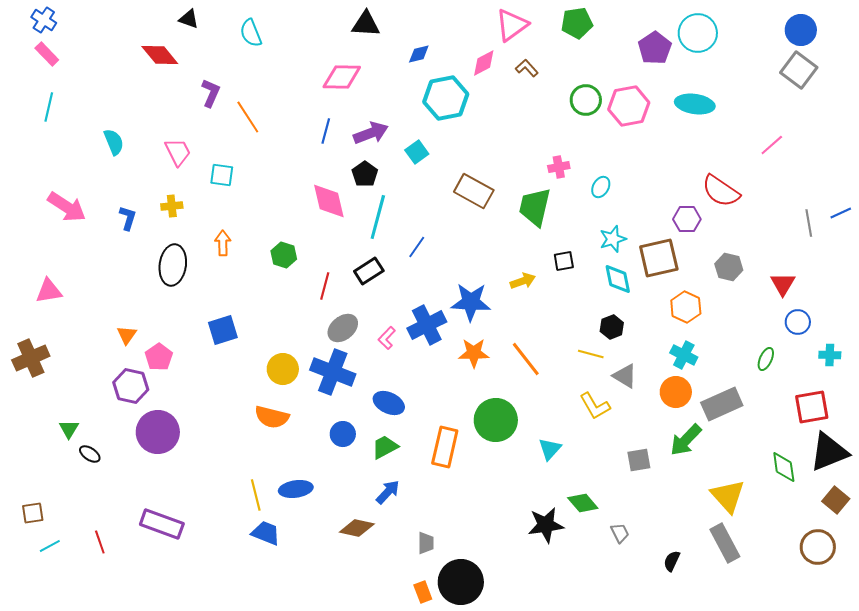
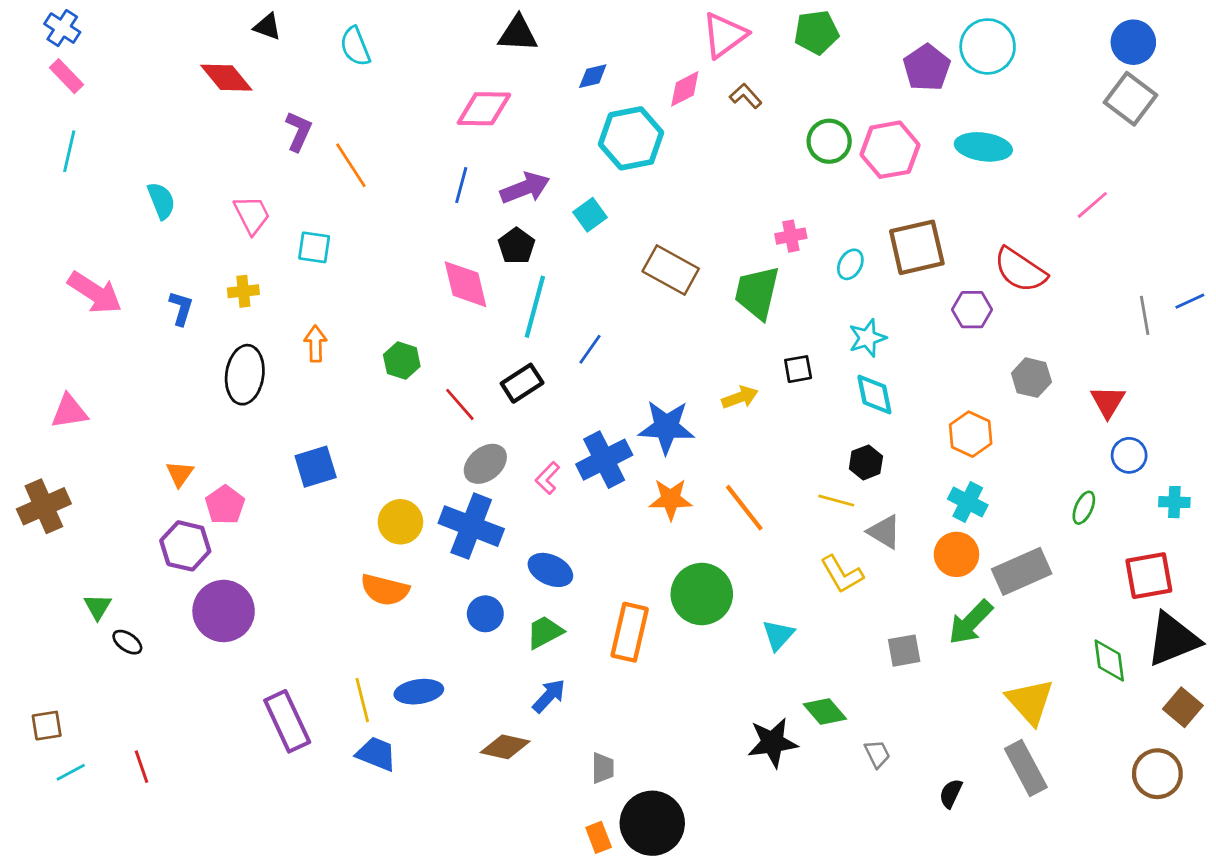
brown square: (659, 258) -> (917, 247), moved
red line: (325, 286) -> (460, 404), turned -56
purple rectangle: (162, 524) -> (287, 721), moved, turned 45

